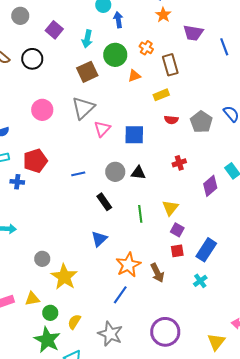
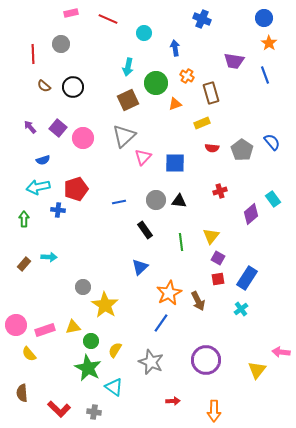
orange star: (163, 15) -> (269, 43), moved
blue arrow: (118, 20) -> (175, 48), moved
purple square: (54, 30) -> (58, 128), moved

